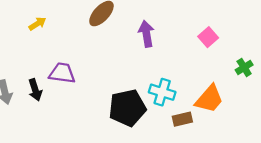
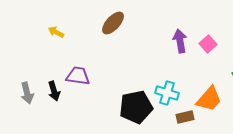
yellow arrow: (37, 24) -> (56, 32), turned -119
purple arrow: (146, 34) -> (180, 41), moved

